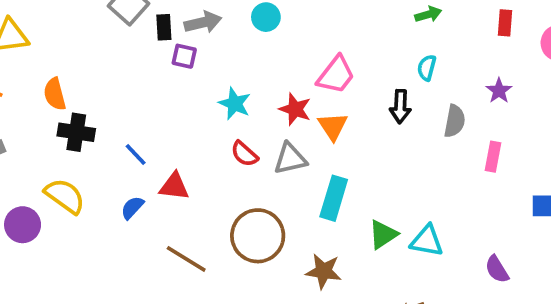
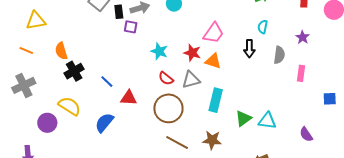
orange triangle: (333, 126) -> (213, 61), turned -36
black cross: (76, 132) -> (74, 71), turned -36
blue semicircle: (132, 208) -> (104, 123), moved, size x1.5
brown circle: (258, 236) -> (168, 108), moved
brown line: (186, 259) -> (177, 143), moved

